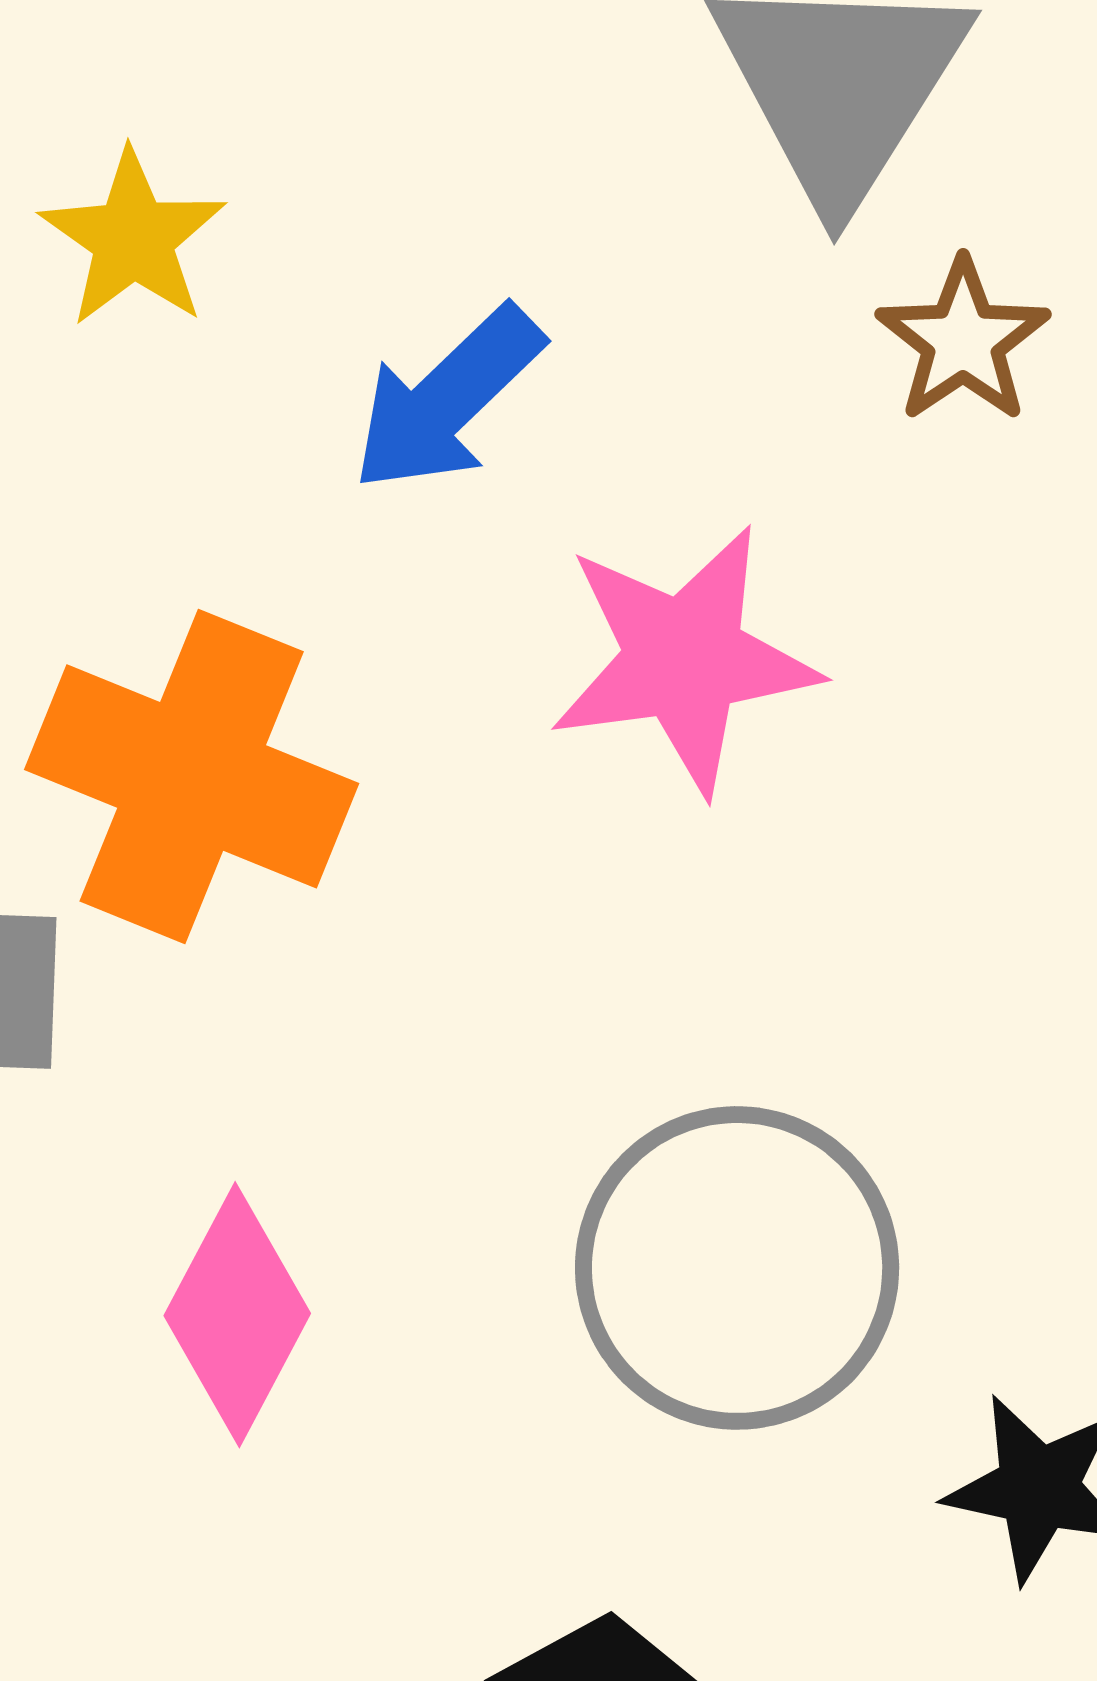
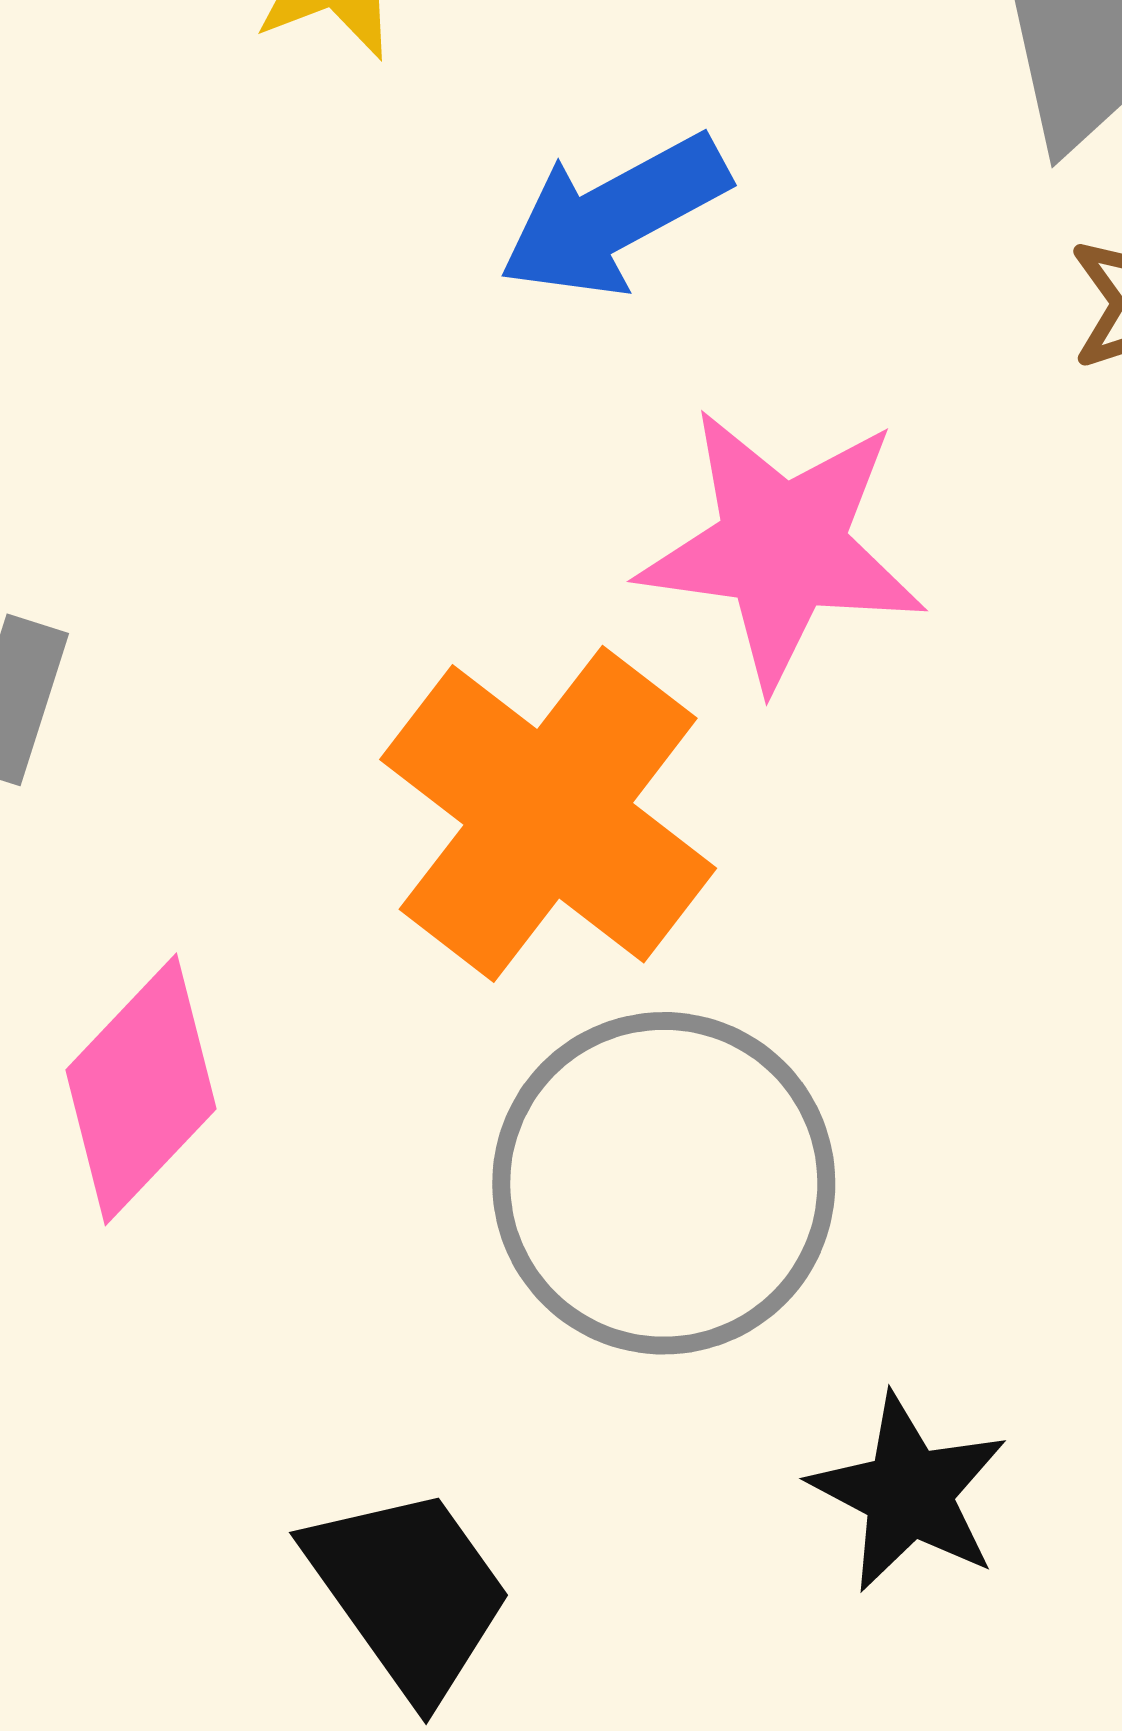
orange cross: (192, 776) -> (548, 814), moved

